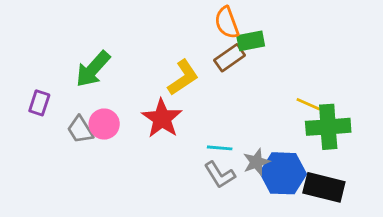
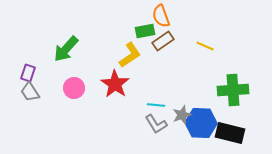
green rectangle: (251, 41) -> (145, 31), moved
yellow line: (308, 104) -> (205, 46), moved
gray trapezoid: (80, 130) -> (30, 92), moved

